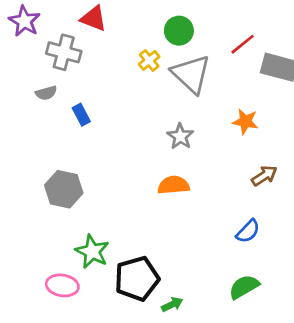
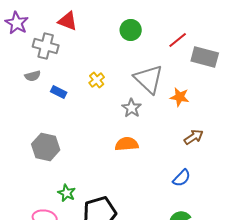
yellow cross: (149, 60) -> (97, 80), moved
gray triangle: (191, 74) -> (149, 79), moved
blue rectangle: (81, 115) -> (59, 92), turned -35
green star: (92, 252) -> (67, 193), size x0.7

